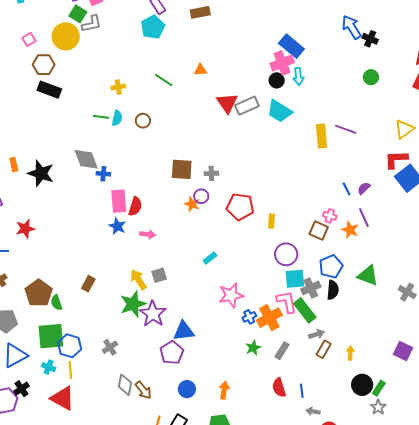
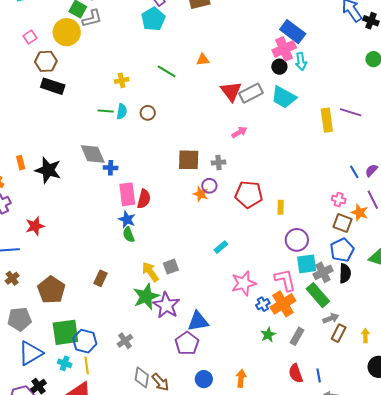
brown square: (319, 231) -> (343, 223), moved
pink arrow: (148, 234) -> (239, 132), moved, turned -35
pink L-shape: (287, 302) -> (285, 280), moved
green semicircle: (56, 303) -> (129, 235), moved

